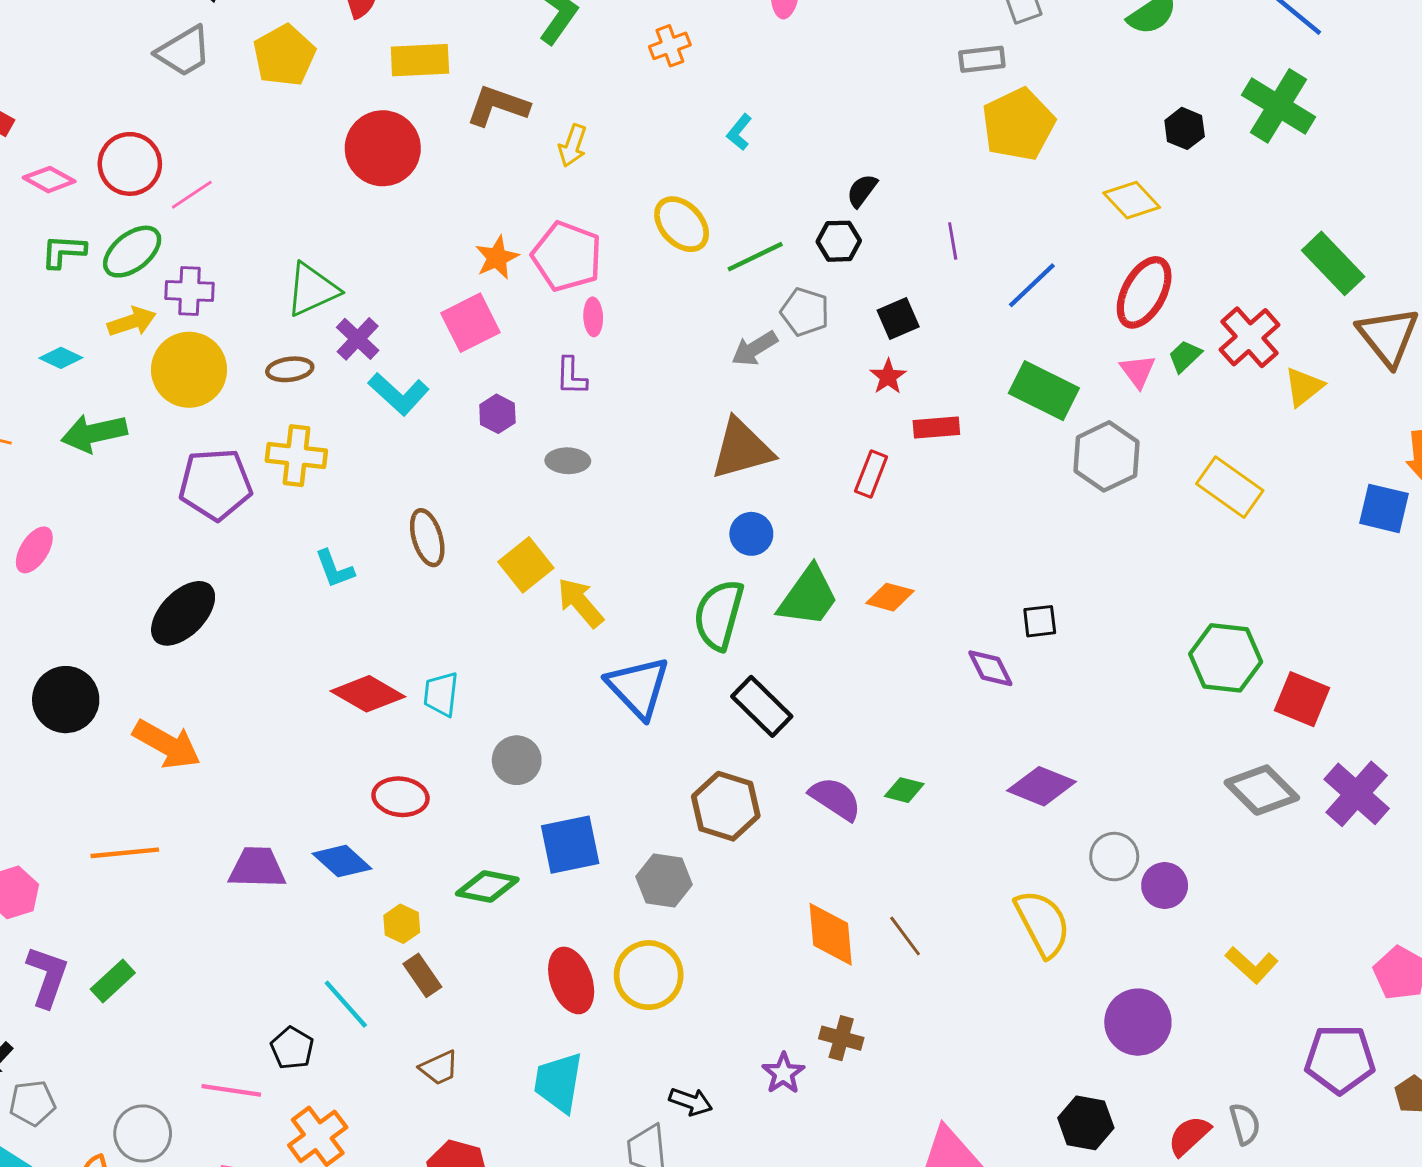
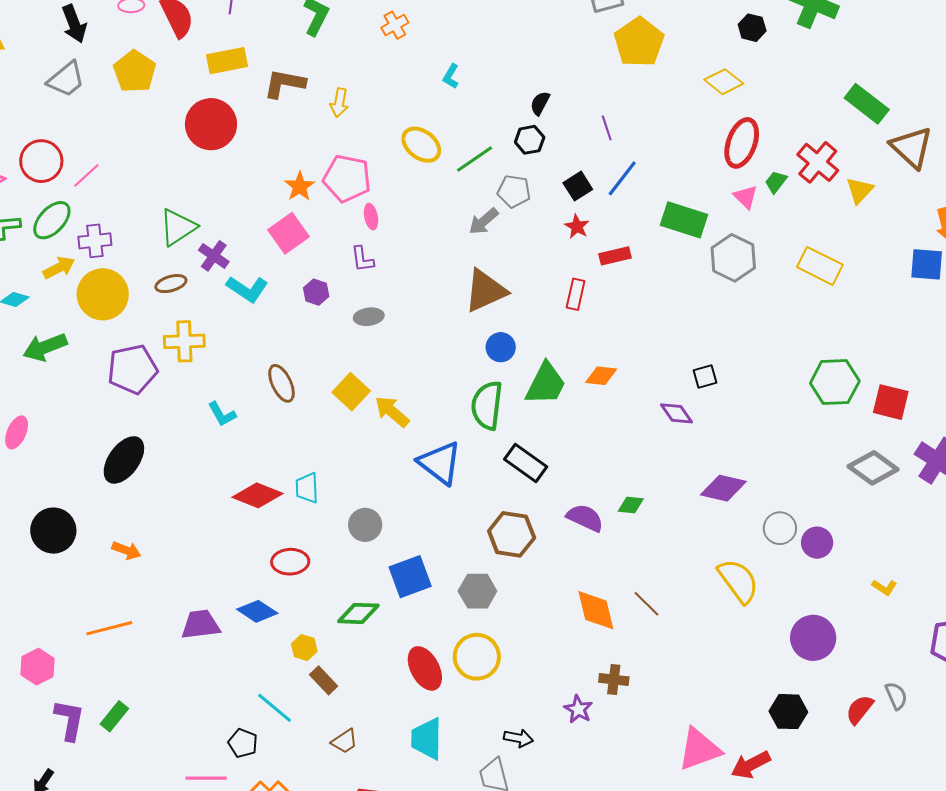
blue line: (1032, 285) -> (622, 178), moved
orange arrow: (167, 744) -> (126, 550), size x0.6
yellow L-shape: (1252, 965) -> (884, 587), size x0.7

